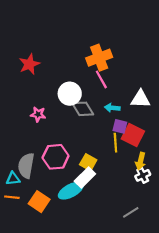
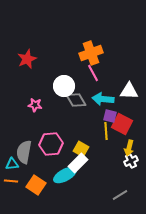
cyan arrow: (112, 108) -> (103, 99), size x1.5

